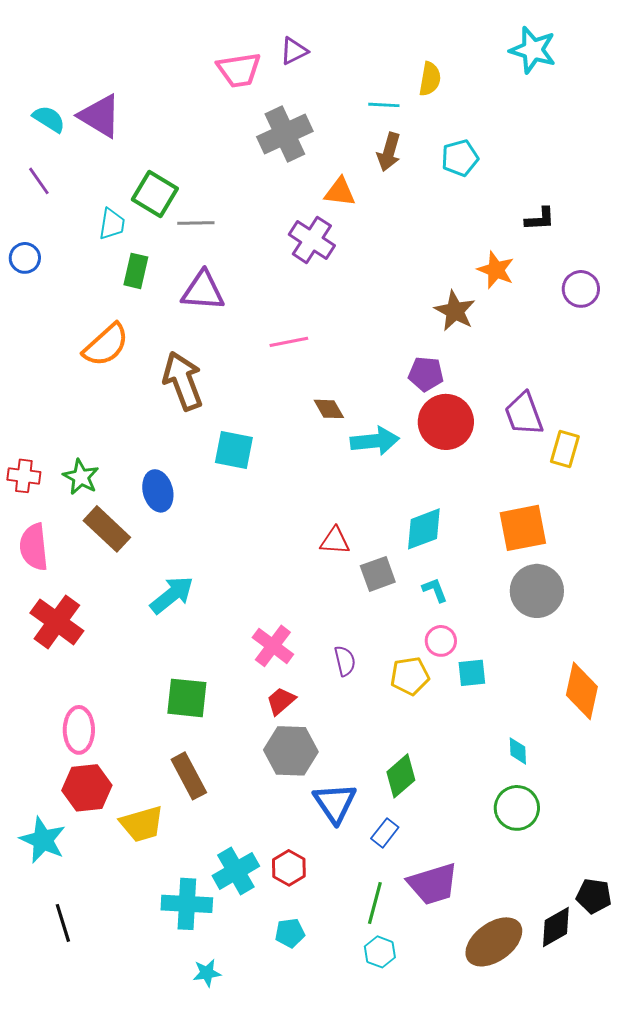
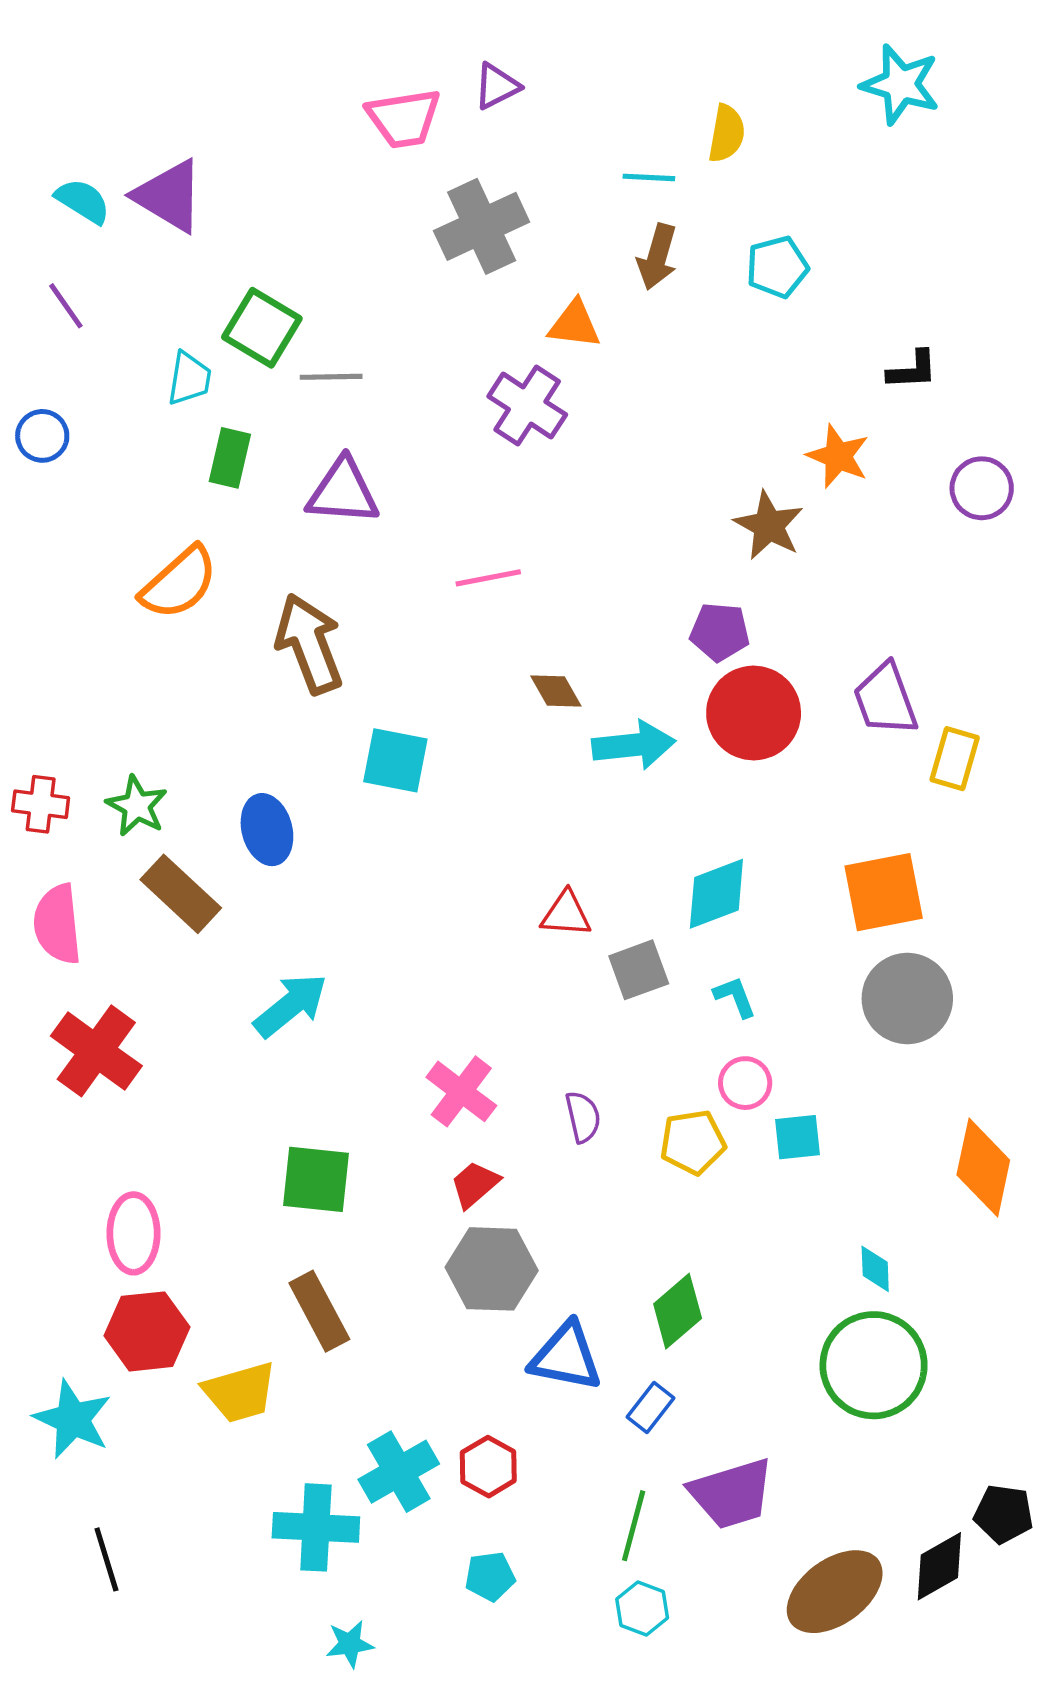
blue triangle: (335, 803) -> (566, 1357), turned -45
green circle: (517, 808) -> (874, 1365), size x1.4

